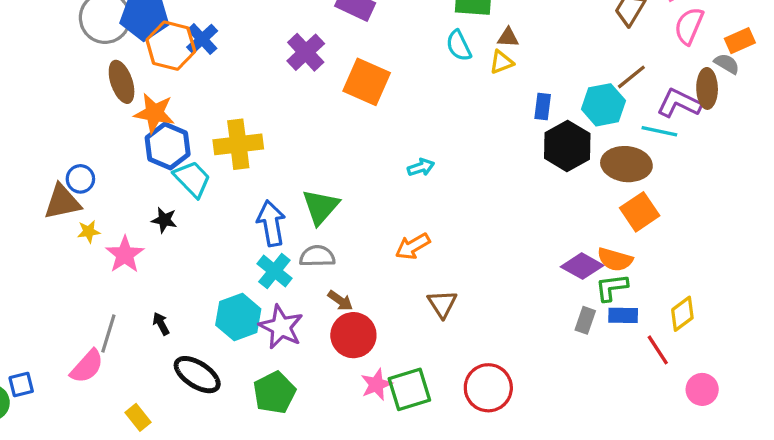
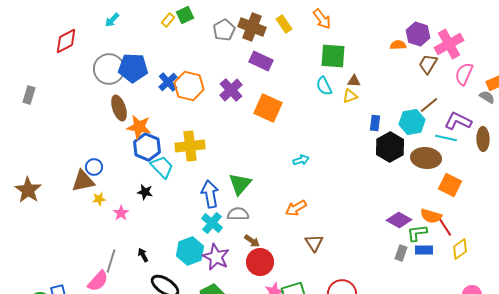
orange hexagon: (171, 46) -> (189, 86), moved
brown ellipse: (707, 88) -> (483, 139), moved
orange square: (640, 212) -> (450, 185), moved, turned -30
pink star: (125, 255) -> (121, 213), size x0.7
orange semicircle: (615, 259) -> (431, 216), moved
red line: (658, 350) -> (445, 227), moved

